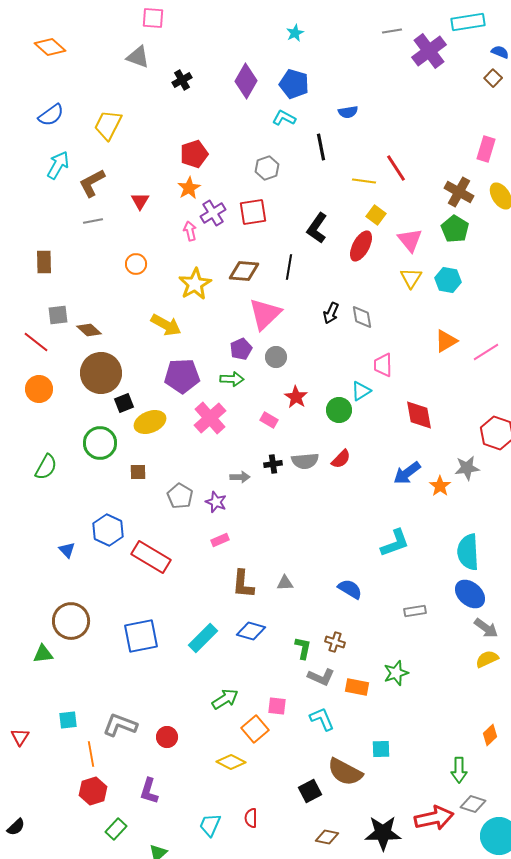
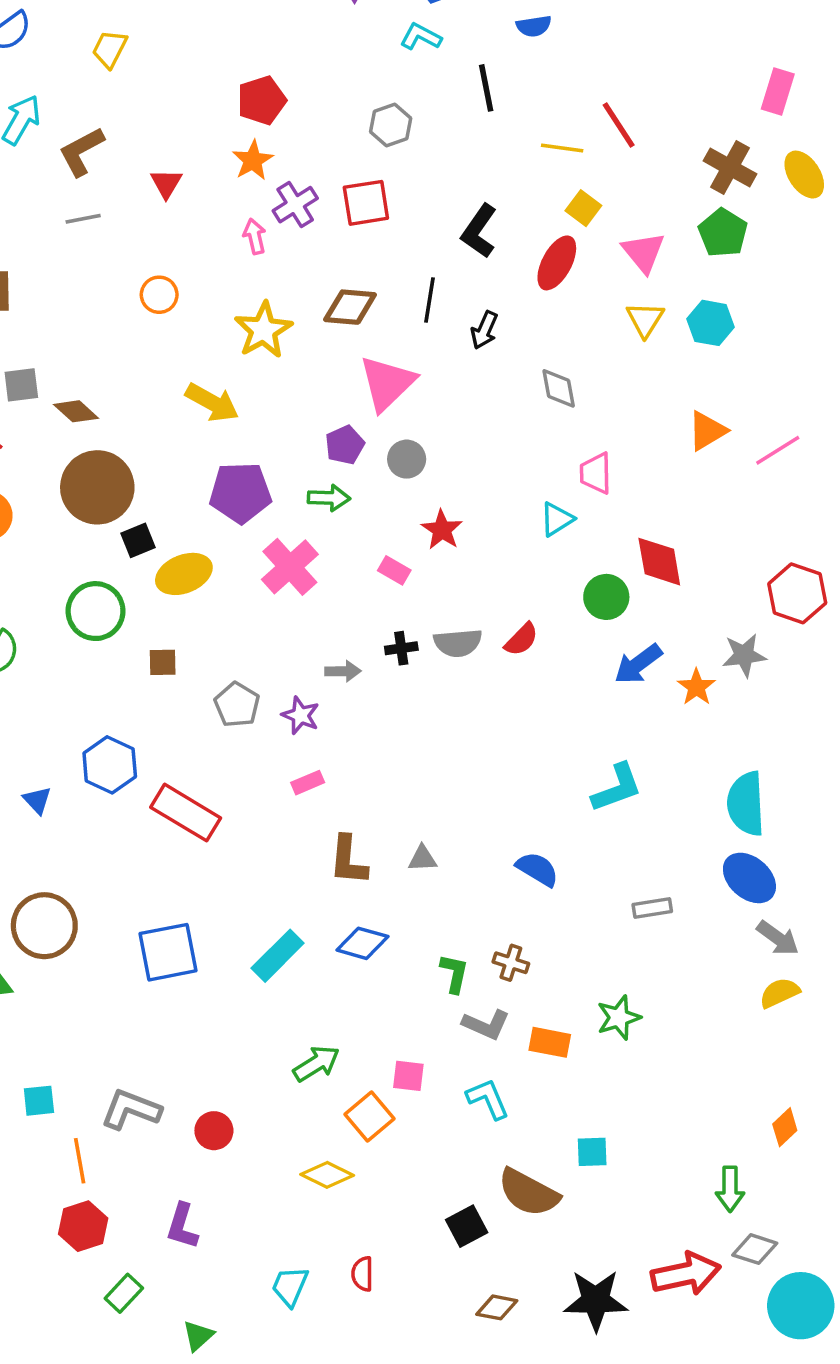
yellow trapezoid: (108, 125) -> (110, 49), size x0.7
black arrow: (331, 313) -> (484, 330), moved
green circle: (339, 410) -> (606, 597), moved

